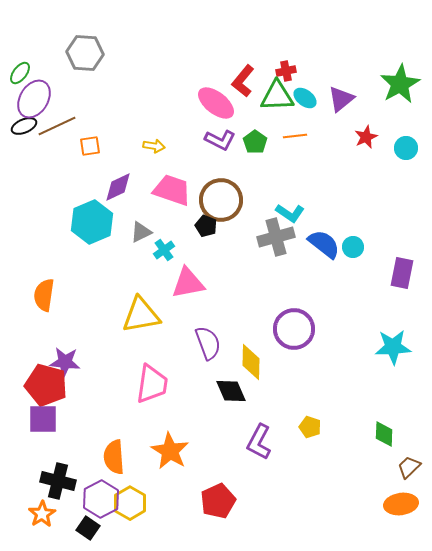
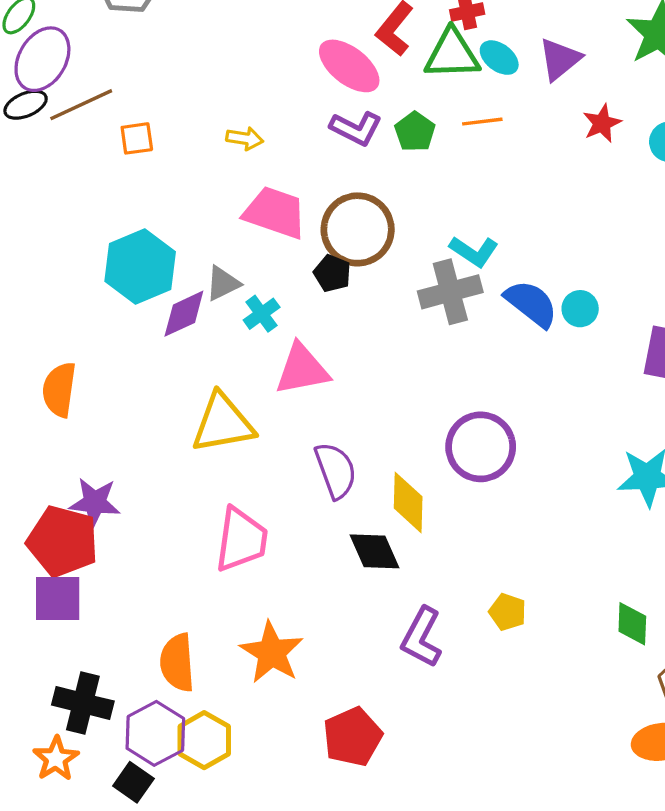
purple diamond: (118, 187) -> (184, 314), moved

